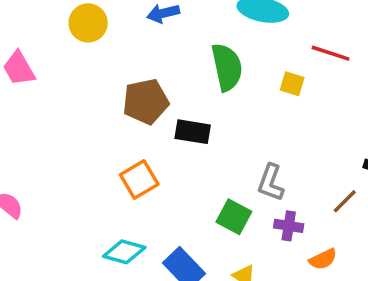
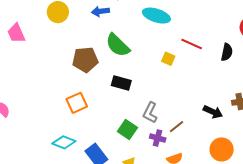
green semicircle: (227, 67) -> (118, 45), moved, turned 140
black rectangle: (193, 132) -> (121, 83), moved
brown line: (345, 201) -> (176, 127), moved

